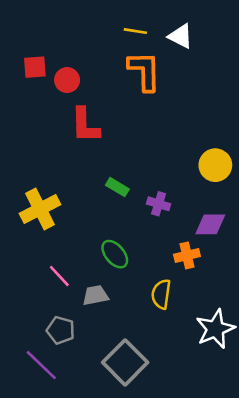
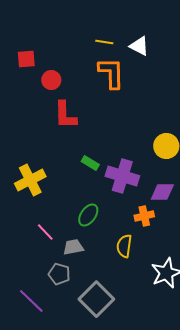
red square: (35, 67) -> (26, 59), moved
purple cross: (159, 204) -> (122, 176), size x1.8
green ellipse: (115, 254) -> (88, 215), turned 75
gray pentagon: (61, 330) -> (59, 274), moved

